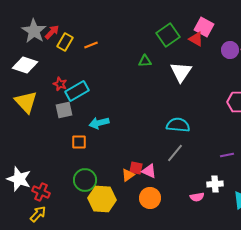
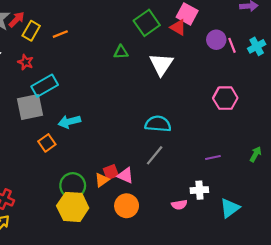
red star: (60, 84) -> (26, 62), moved
gray square: (64, 110) -> (30, 107), size x1.4
orange square: (79, 142) -> (47, 143), turned -35
red square: (136, 168) -> (111, 172), turned -32
green circle: (85, 180) -> (73, 186), moved

